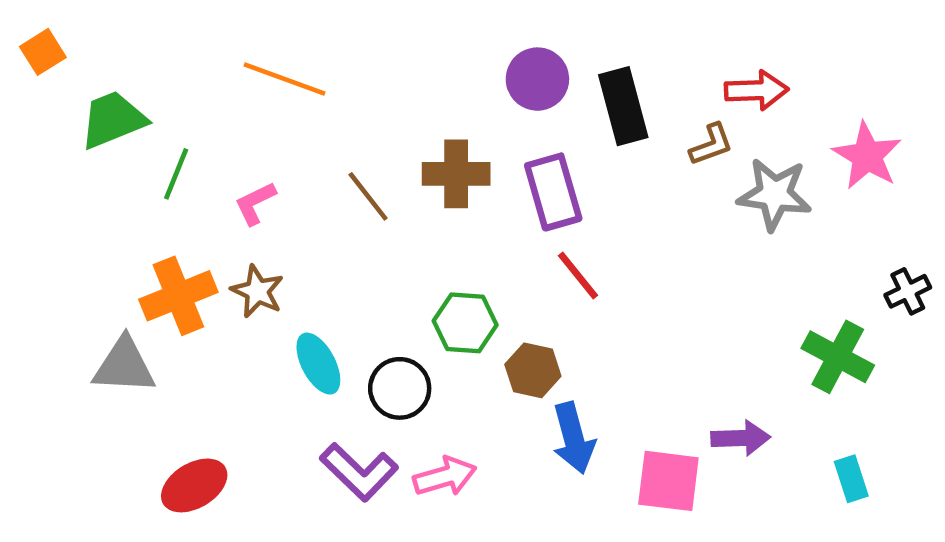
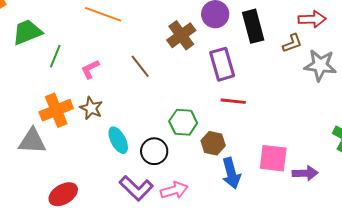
brown cross: (456, 174) -> (181, 35), moved, turned -36
red line: (578, 275) -> (233, 101), turned -45
pink square: (668, 481) -> (273, 158), moved

